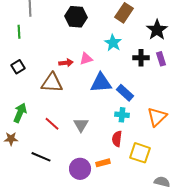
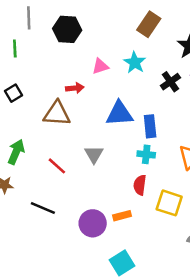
black hexagon: (76, 17) -> (67, 29), moved
black cross: (141, 58) -> (170, 82), turned -35
pink triangle: (86, 59) -> (100, 66), moved
blue rectangle: (125, 93) -> (150, 126), turned 42
gray triangle: (81, 125) -> (94, 154), moved

